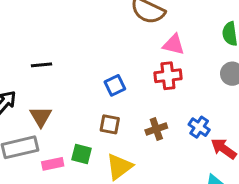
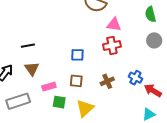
blue square: (115, 85) -> (77, 55), turned 32
brown triangle: (41, 117) -> (32, 69), moved
pink rectangle: (53, 164) -> (49, 87), moved

